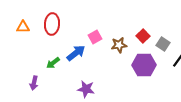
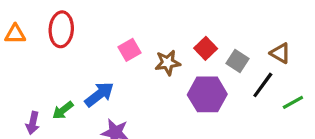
blue arrow: (76, 53) -> (99, 94), moved
green arrow: (53, 63) -> (63, 110), moved

